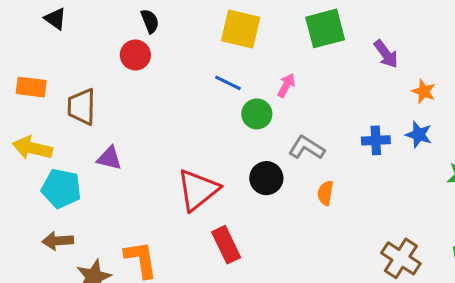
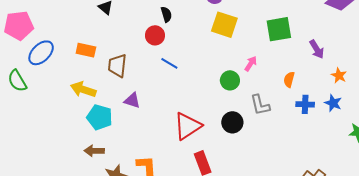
blue line: (228, 83) -> (169, 63), moved
gray L-shape: (307, 148) -> (260, 105), turned -140
orange semicircle: (325, 193) -> (289, 80), moved

